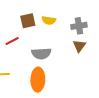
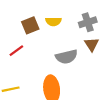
gray semicircle: (41, 54) -> (66, 57), moved

